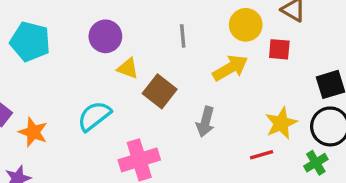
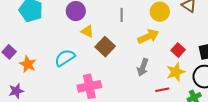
red square: (279, 49) -> (178, 50), moved, turned 32
gray arrow: (205, 122) -> (143, 67), moved

